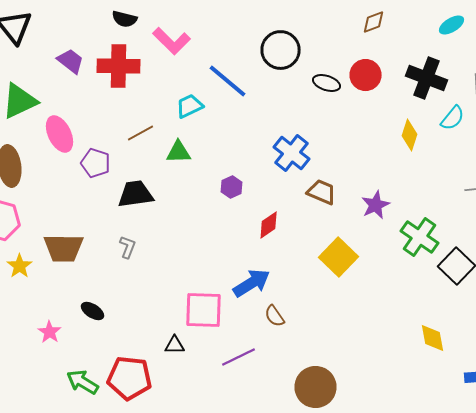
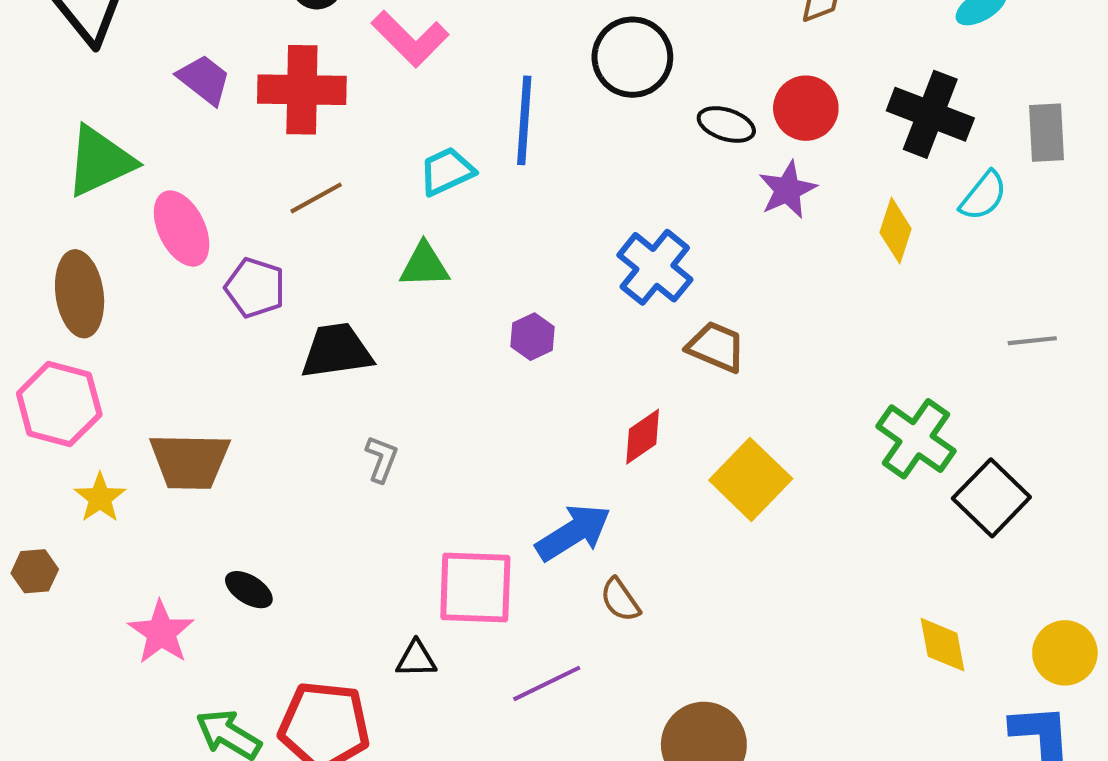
blue line: (228, 81) -> (524, 120), turned 54
brown line: (140, 133) -> (316, 198), moved
purple star: (376, 205) -> (787, 190), moved
red diamond: (268, 225) -> (643, 437), moved
gray L-shape: (128, 247) -> (381, 459), moved
pink star: (50, 332) -> (161, 632), size x1.4

